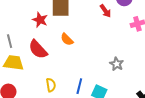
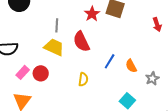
orange semicircle: (67, 39) -> (131, 66), moved
blue line: (79, 86) -> (110, 61), moved

